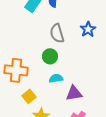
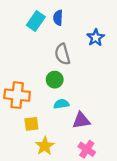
blue star: (88, 29) -> (96, 38), moved
yellow square: (29, 96) -> (31, 124), turned 32

